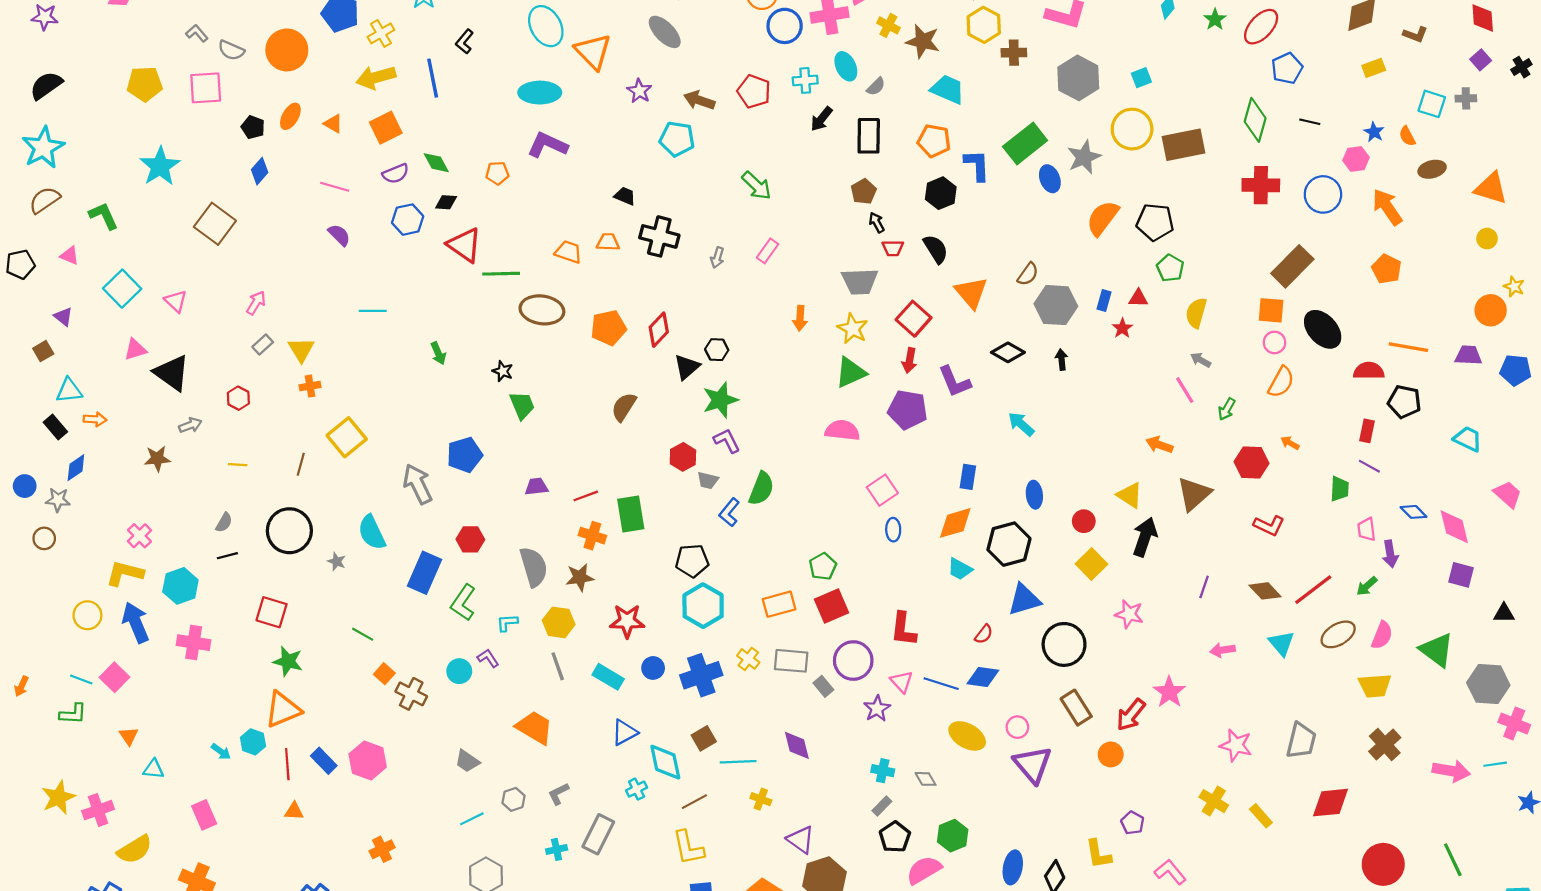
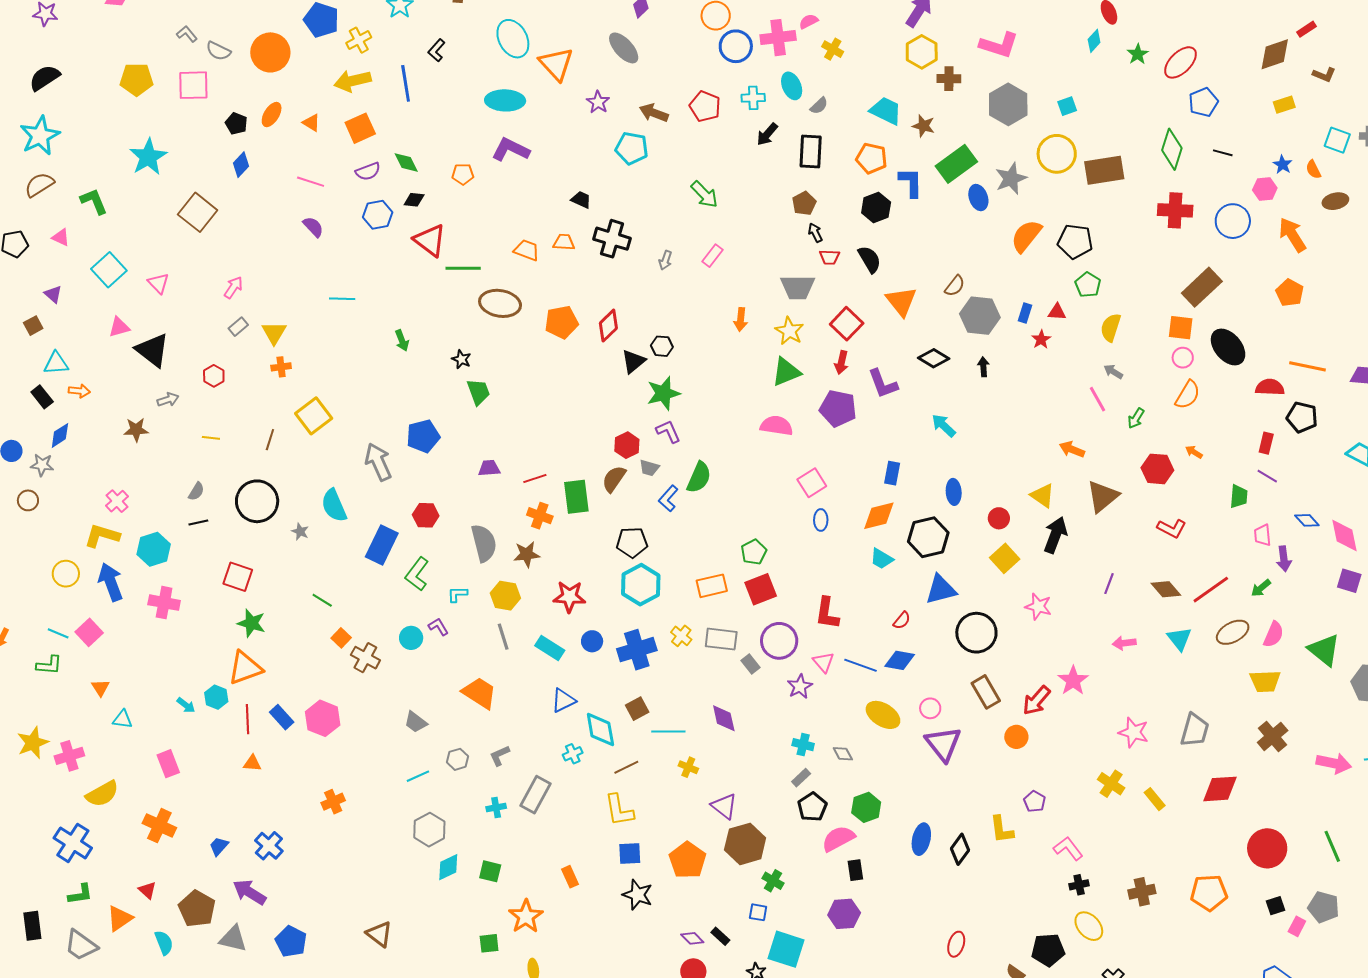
brown star: (923, 41) -> (923, 126), moved, size x0.7
brown semicircle: (624, 407) -> (614, 479), moved

